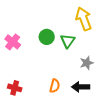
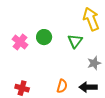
green circle: (47, 37) -> (44, 37), moved

